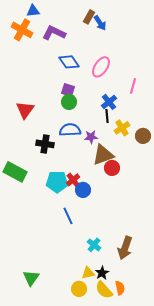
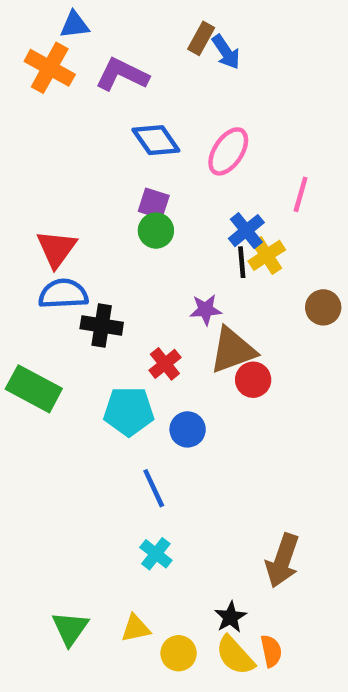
yellow cross: (122, 128) -> (267, 255), moved
blue semicircle: (70, 130) -> (63, 294), moved
red cross: (73, 180) -> (165, 364), moved
cyan cross: (94, 245) -> (156, 554), moved
yellow triangle: (88, 273) -> (136, 628), moved

